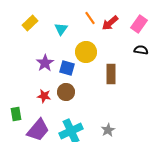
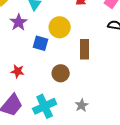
purple star: (45, 63) -> (19, 22), moved
brown circle: (66, 92) -> (61, 73), moved

